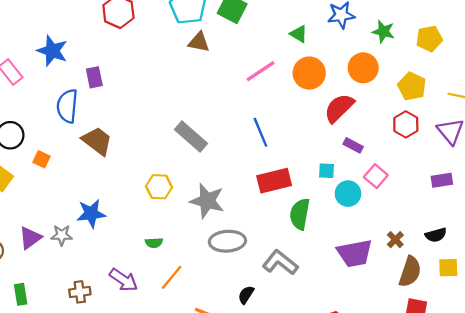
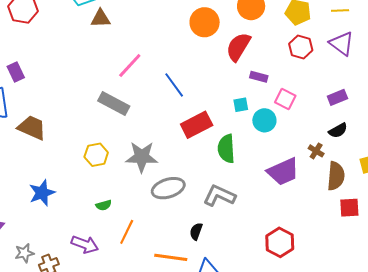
pink line: (261, 71) -> (130, 66), moved
purple rectangle: (442, 180) -> (337, 97), moved
gray star: (62, 235) -> (24, 253), moved
black semicircle: (436, 235) -> (338, 130), moved

